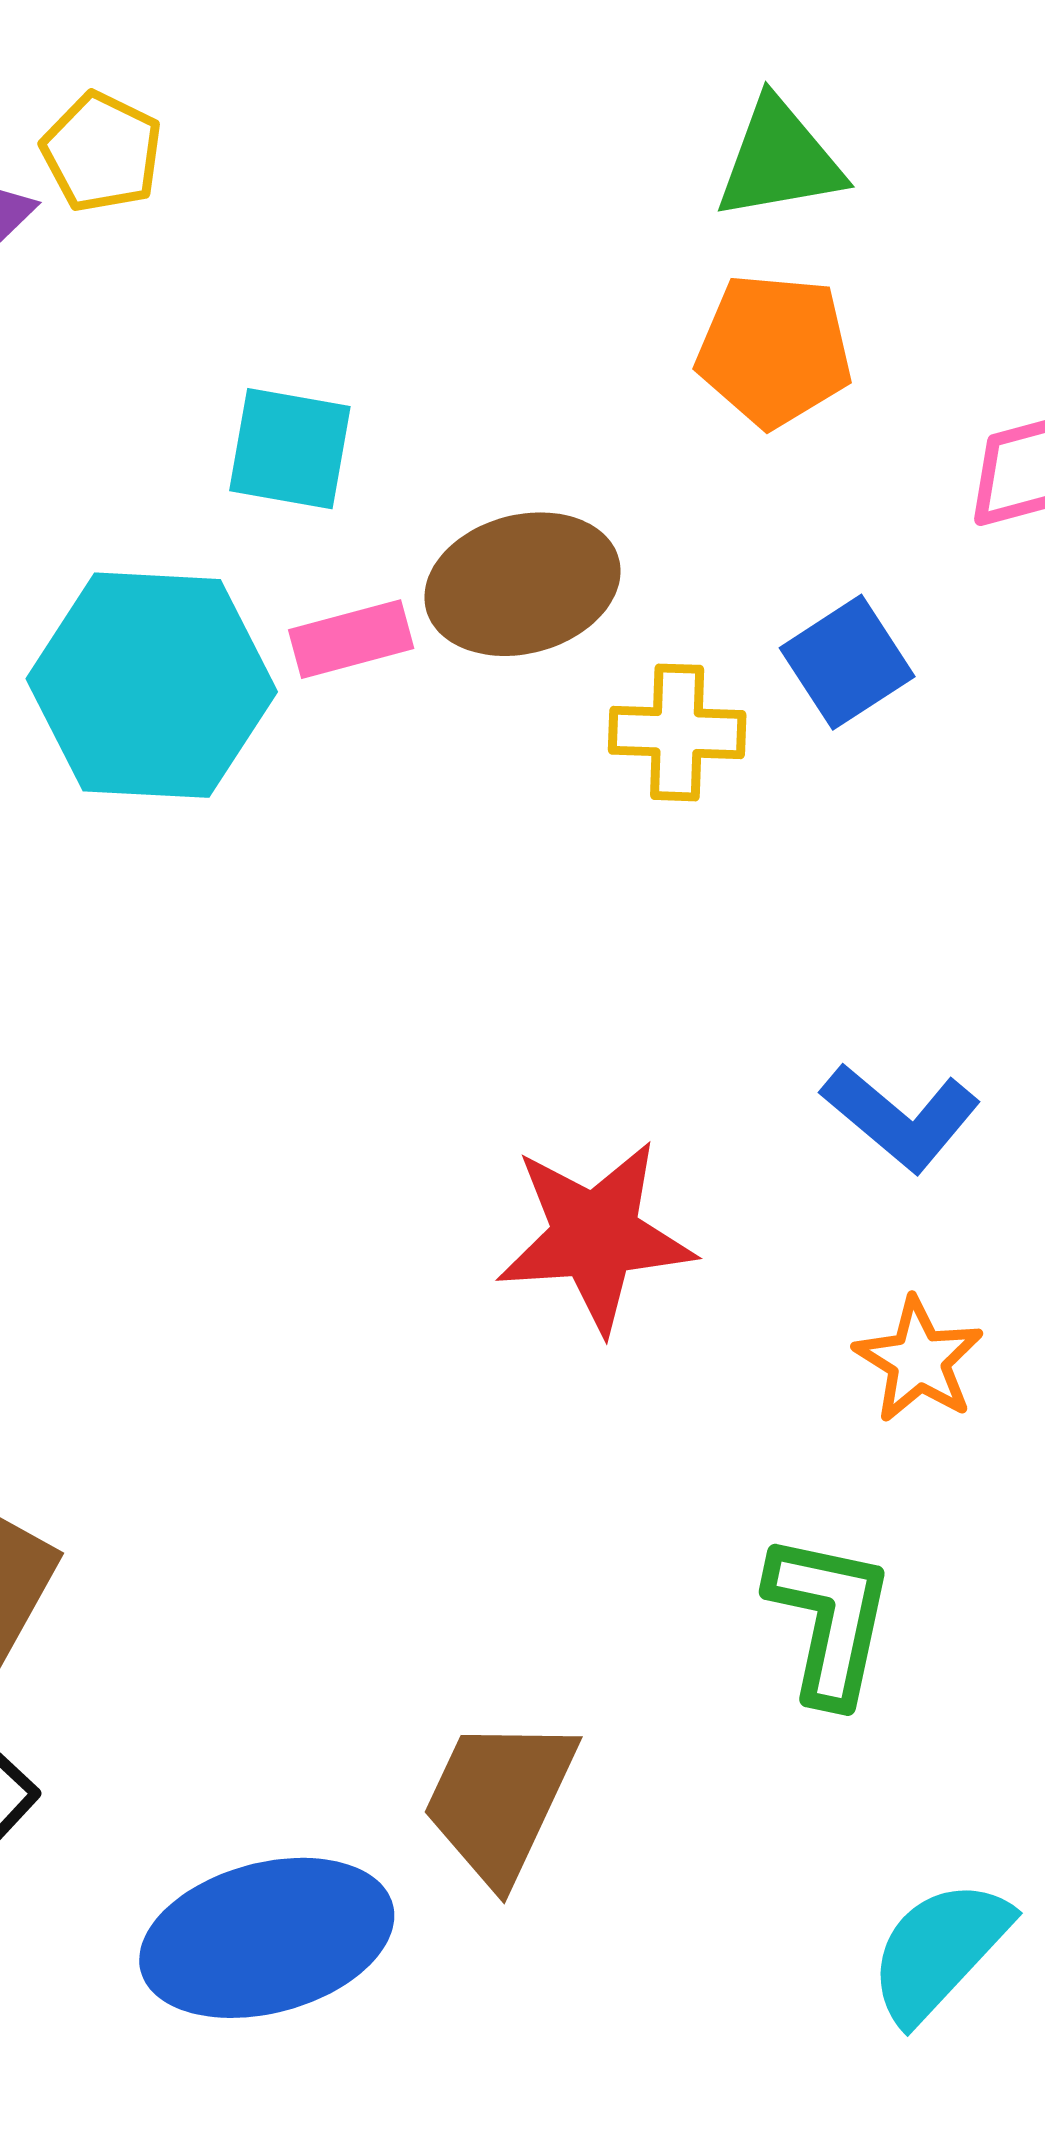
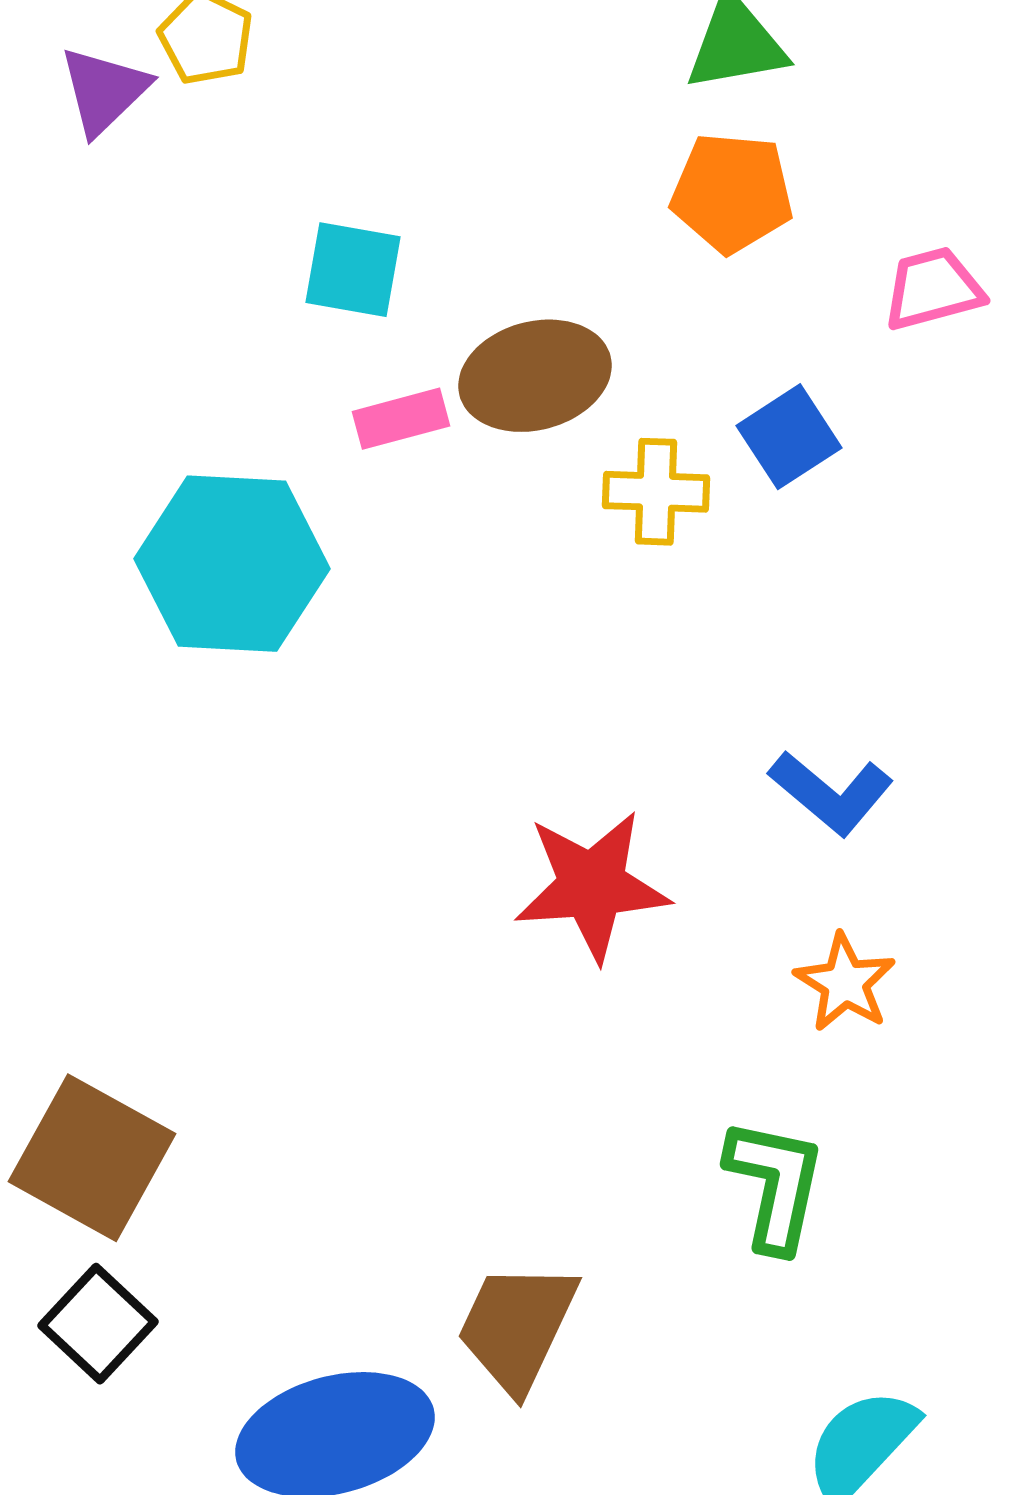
cyan hexagon: (152, 685) -> (232, 564), moved

